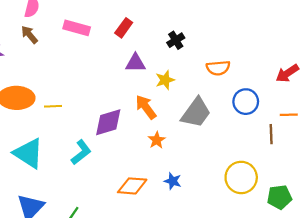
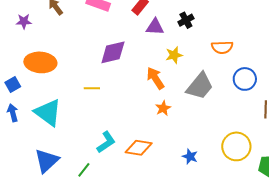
purple triangle: (136, 63) -> (155, 27), moved
yellow line: (53, 106) -> (92, 88), moved
purple diamond: (108, 122) -> (113, 52), moved
cyan L-shape: (81, 152) -> (106, 142), moved
blue star: (173, 181) -> (190, 156), moved

